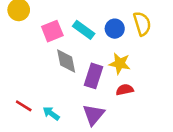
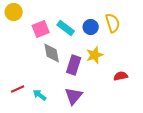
yellow star: (120, 64) -> (95, 55), turned -30
red semicircle: (125, 90) -> (121, 76), moved
red line: (24, 106) -> (18, 89), turned -56

